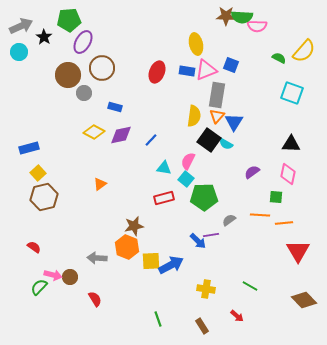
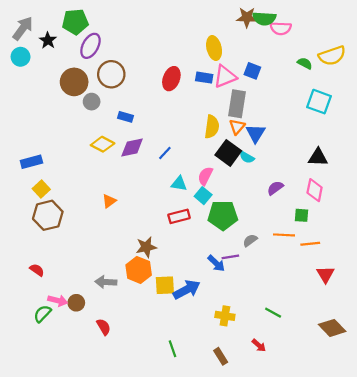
gray arrow: (21, 26) -> (23, 28), turned -30
yellow semicircle: (304, 51) -> (332, 56), turned 30
red triangle: (298, 251) -> (326, 274), size x0.7

